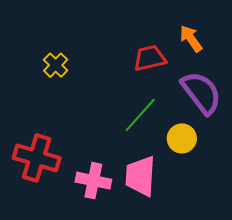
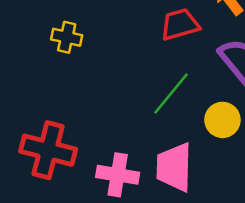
yellow cross: (56, 65) -> (67, 37), turned -30

